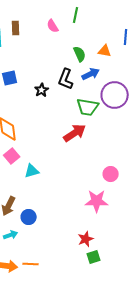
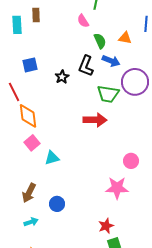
pink semicircle: (53, 26) -> (83, 21), moved
blue arrow: (91, 74) -> (111, 61), turned 48
red arrow: (75, 133) -> (95, 120), turned 35
blue circle: (29, 217) -> (57, 204), moved

